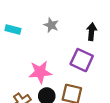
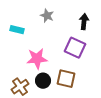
cyan rectangle: (13, 29) -> (17, 30), moved

